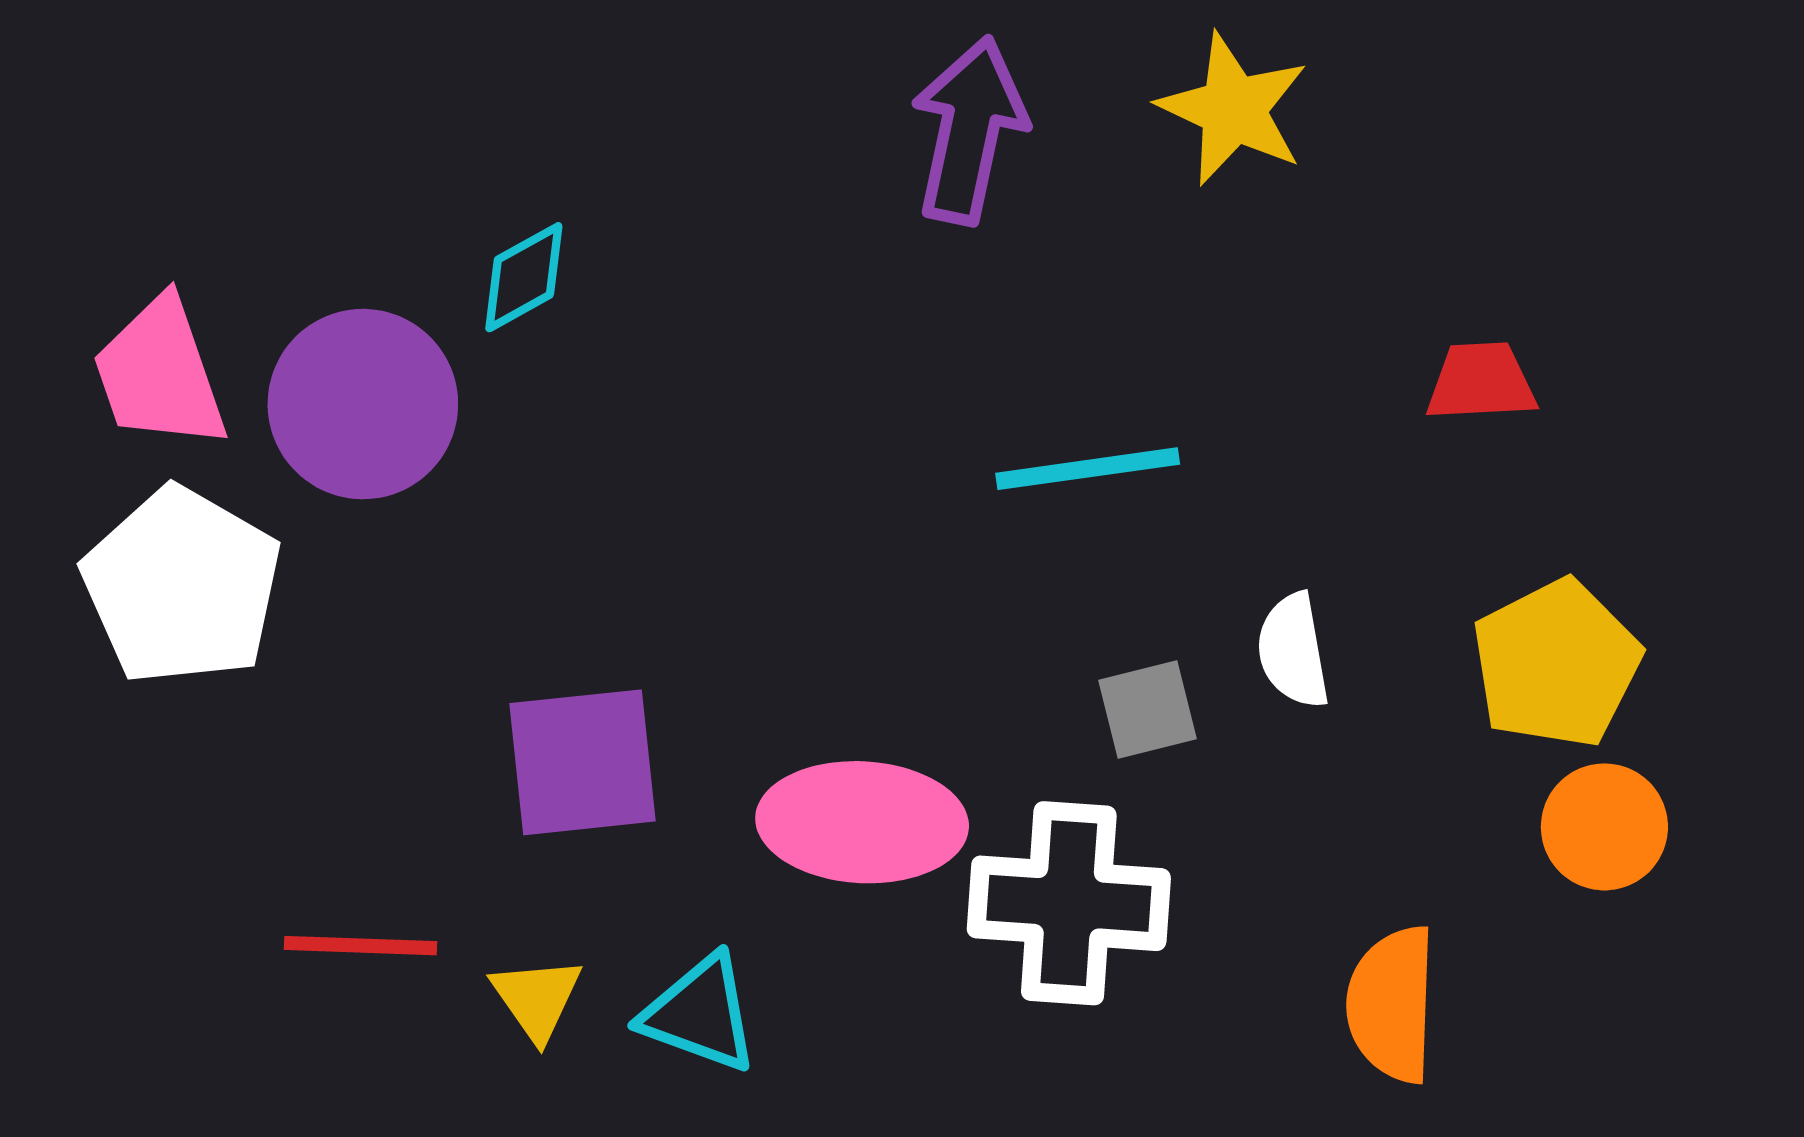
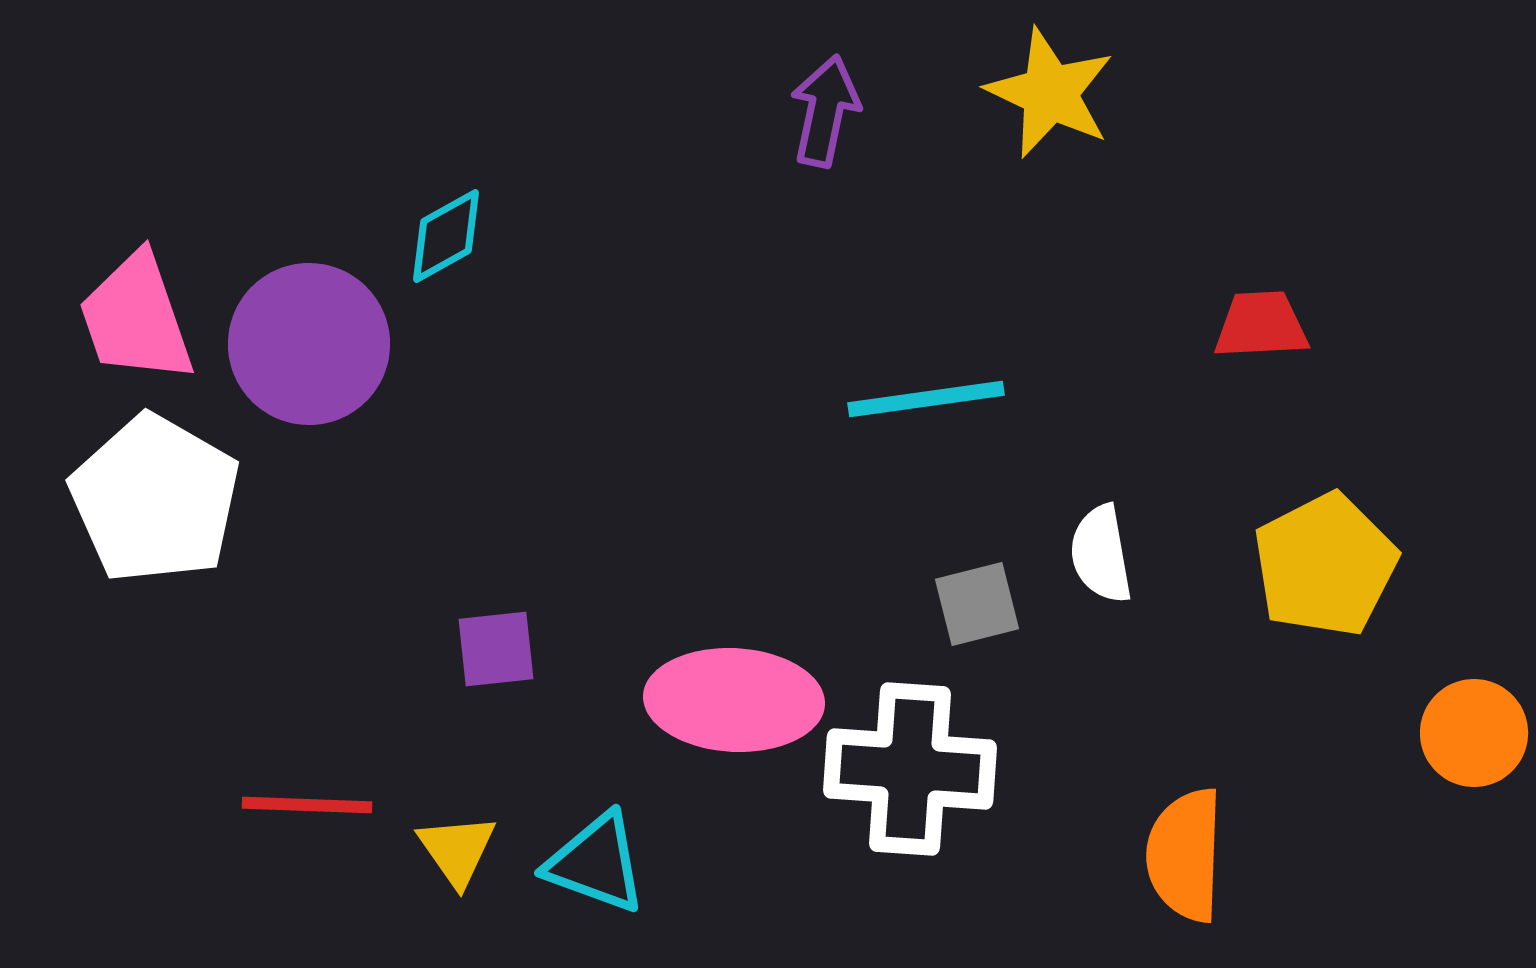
purple arrow: (969, 130) -> (825, 111), size x0.7
purple square: (583, 762) -> (496, 649), size x0.6
orange circle: (1604, 827) -> (1474, 733), moved

